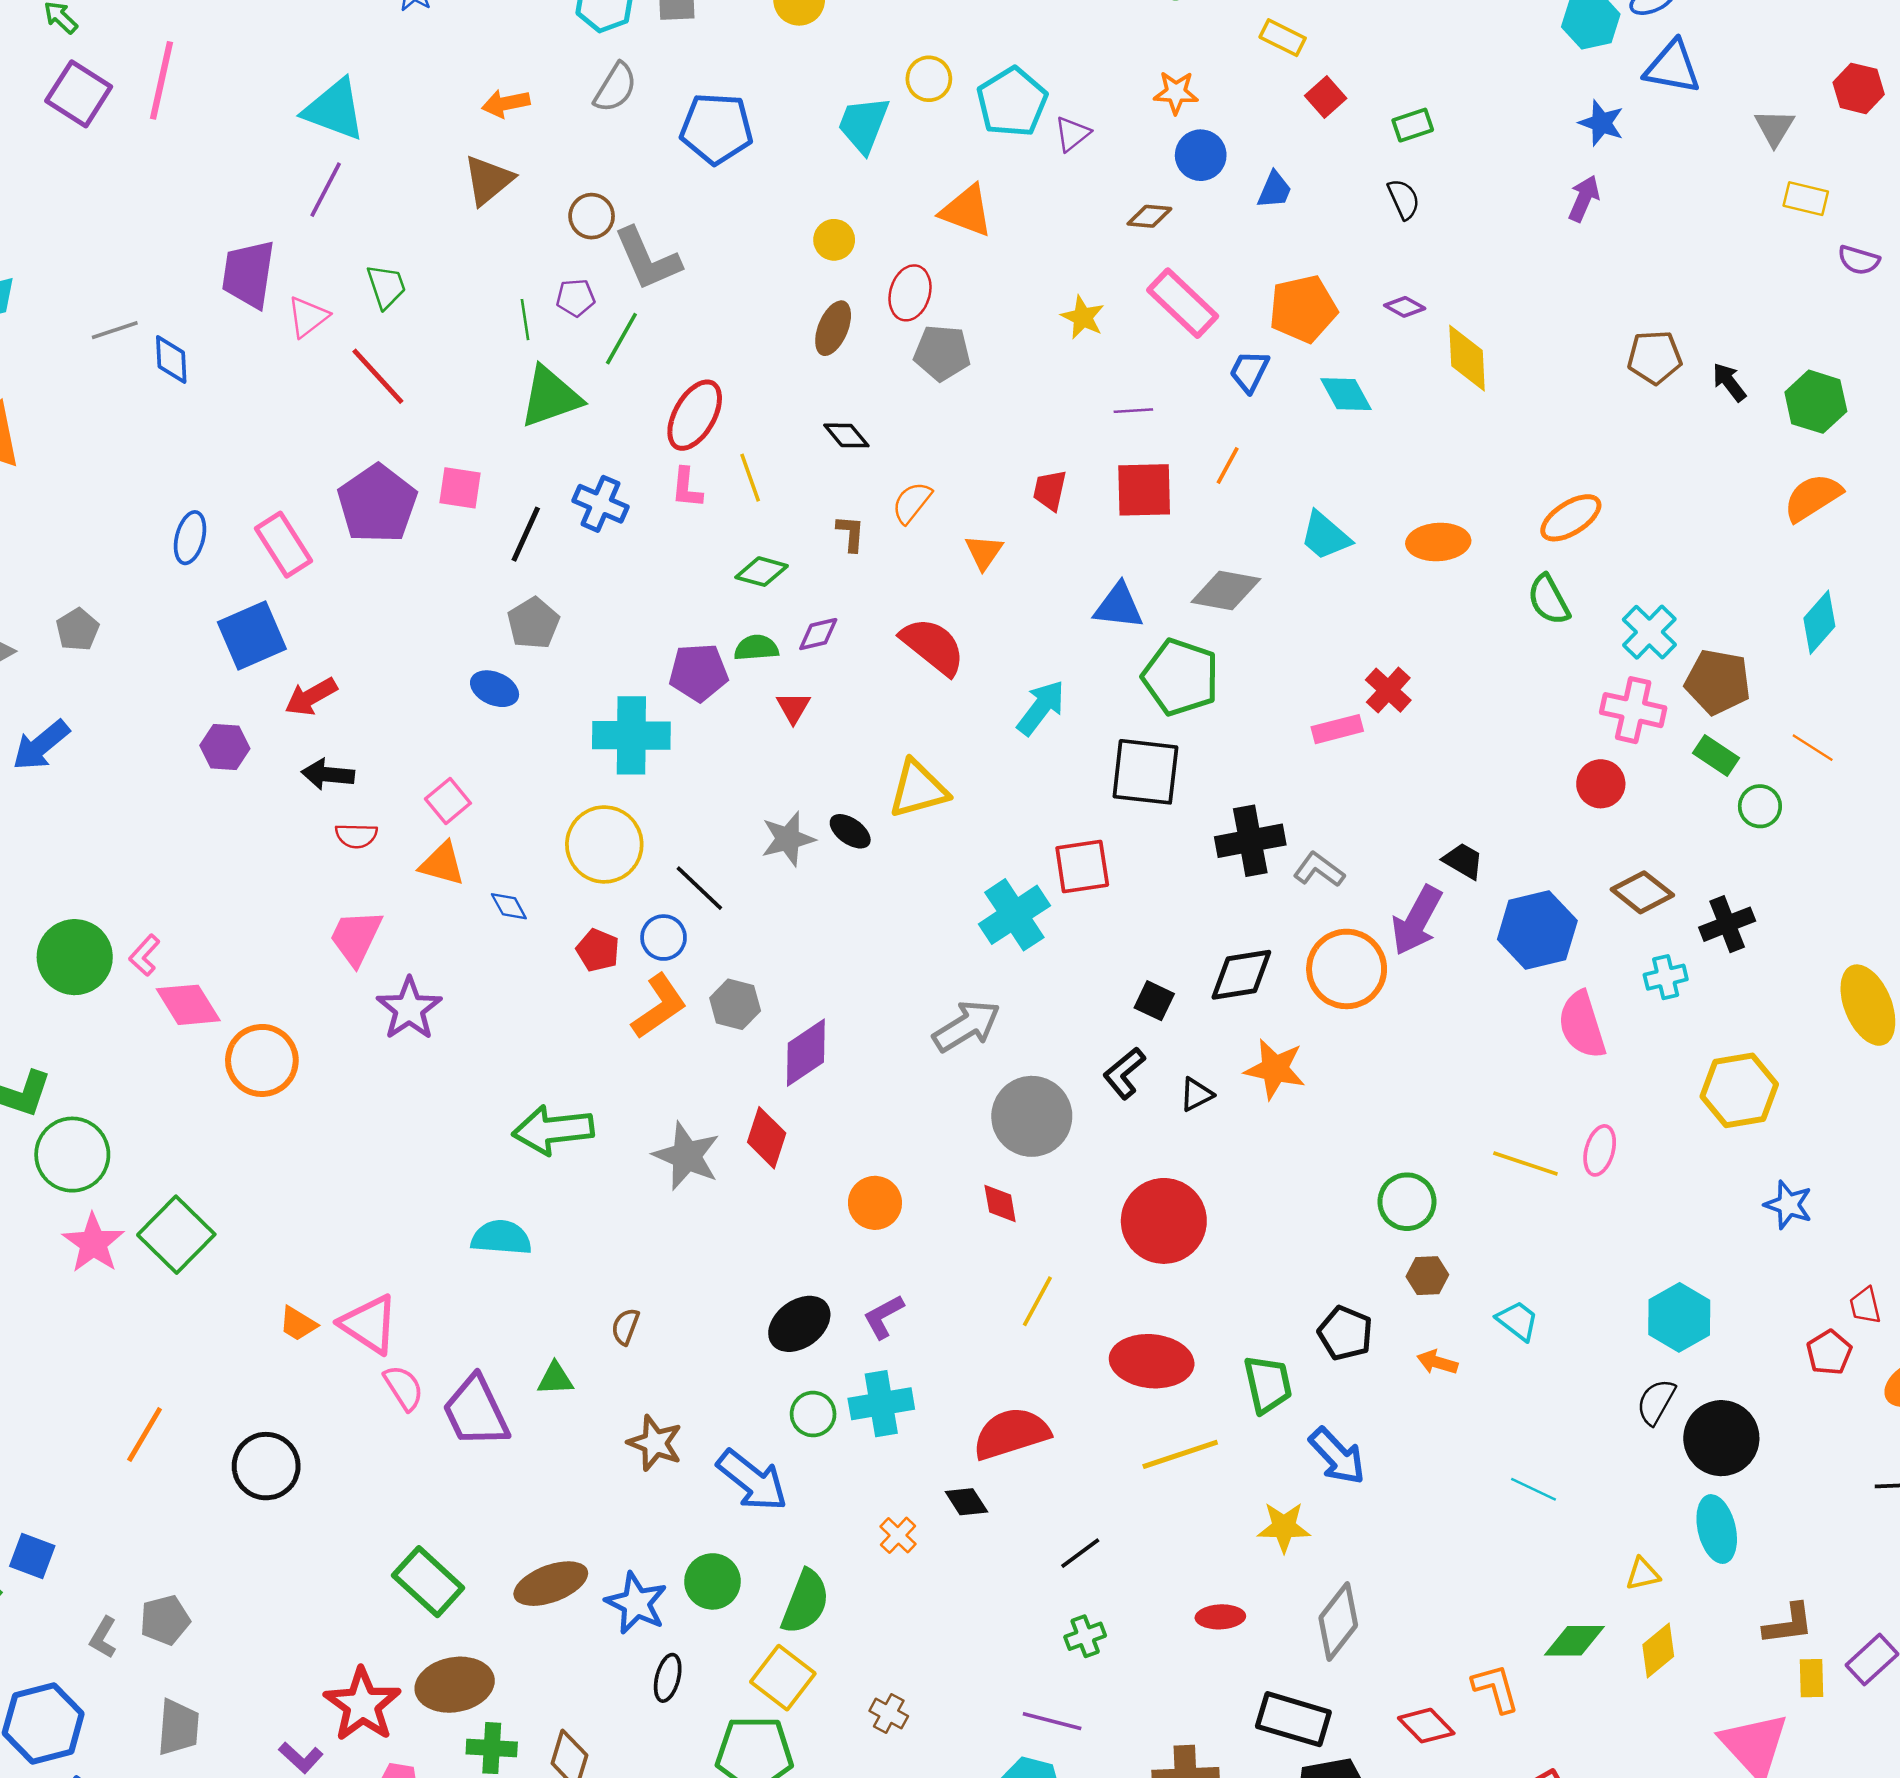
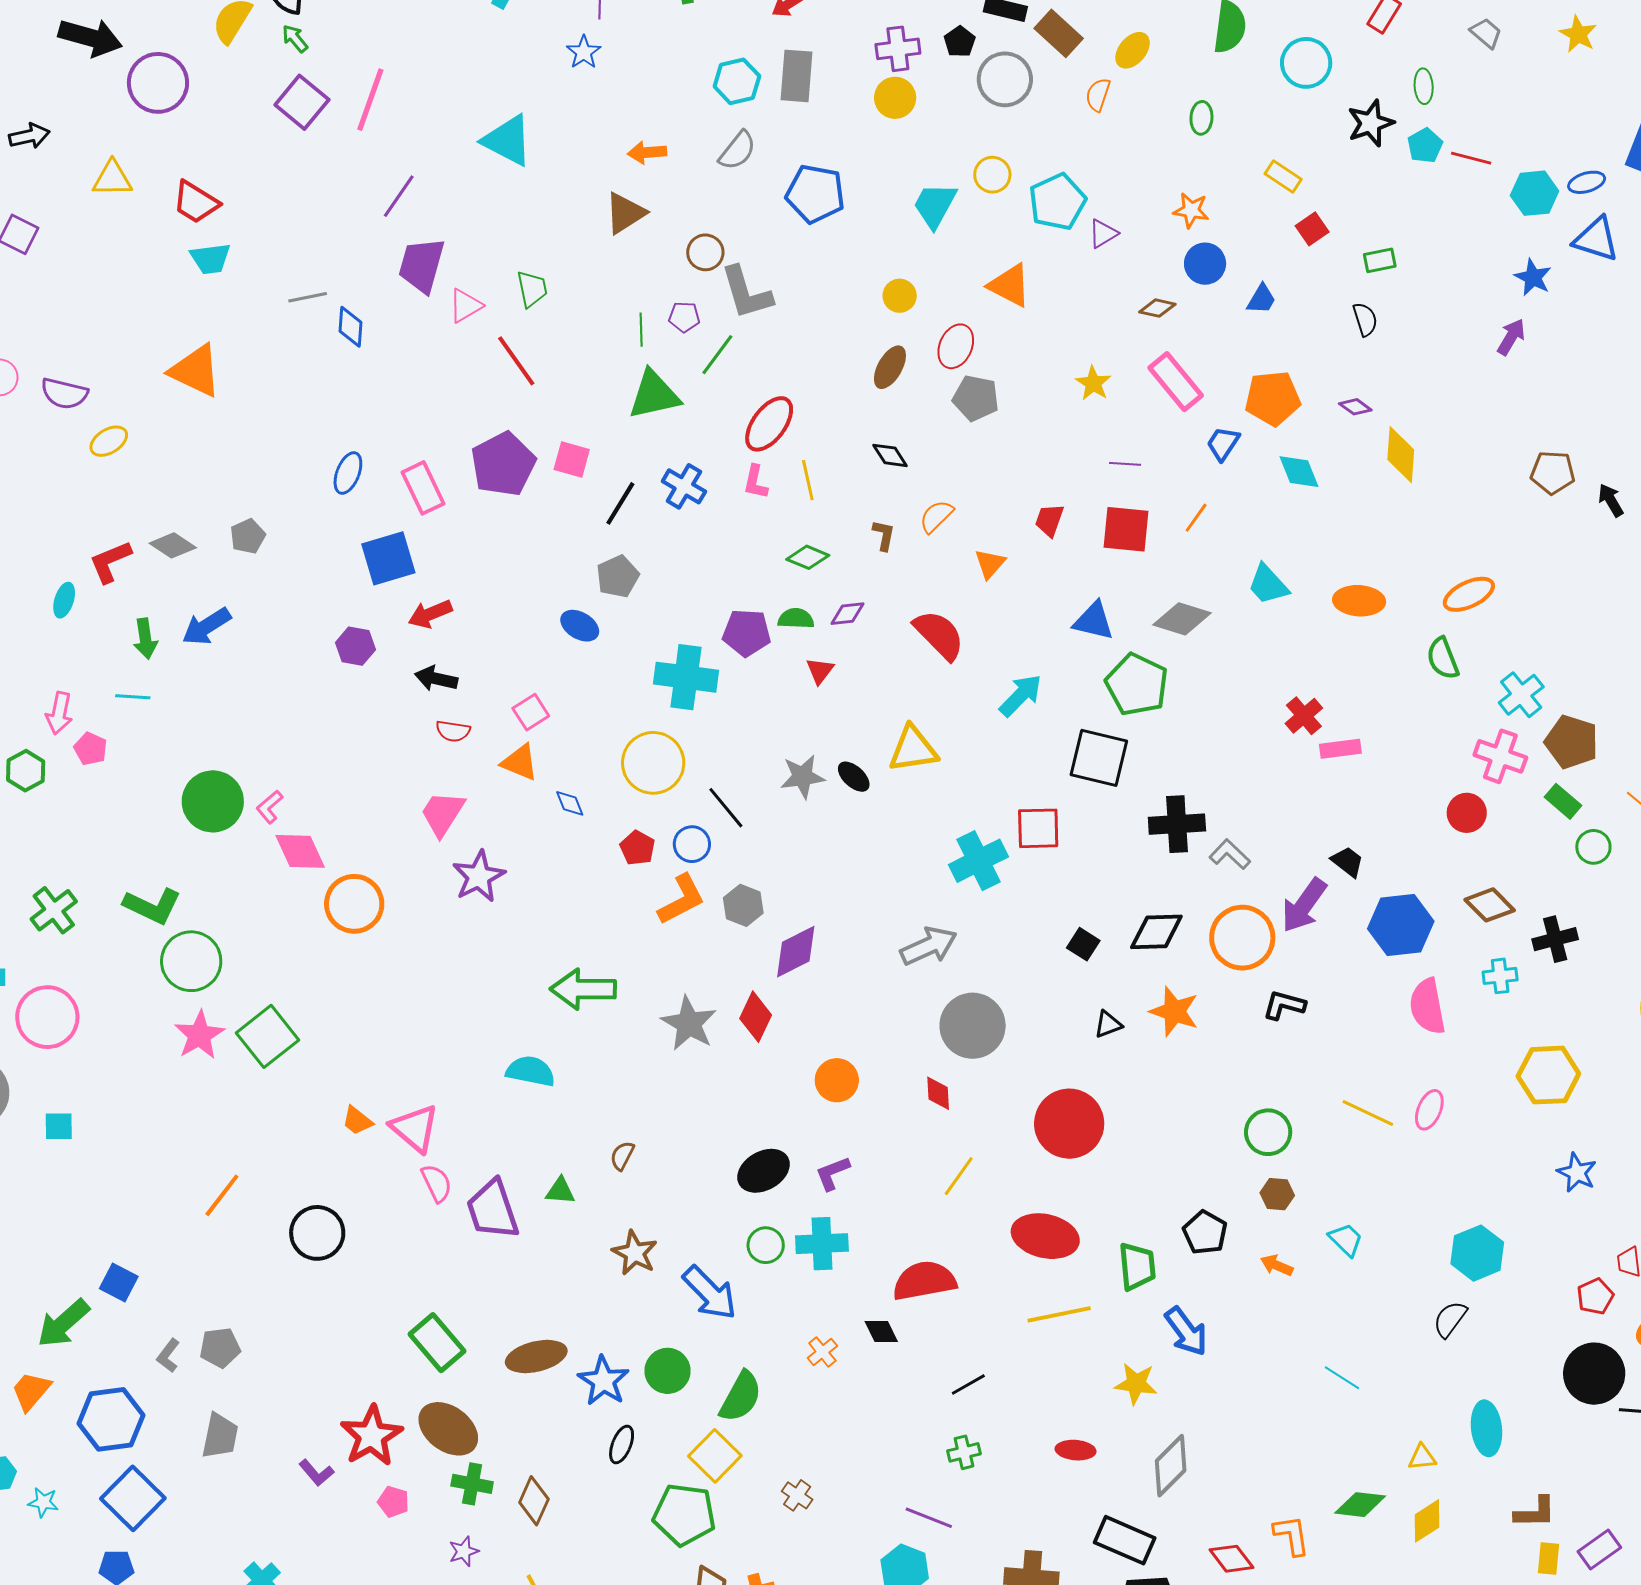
purple line: (326, 190) -> (399, 196), moved
pink rectangle: (1337, 729) -> (1340, 749), moved
black L-shape: (1124, 1073) -> (1284, 1005), moved, turned 48
black circle: (1721, 1438) -> (1594, 1374), moved
brown ellipse: (455, 1685) -> (448, 1429), turned 40

